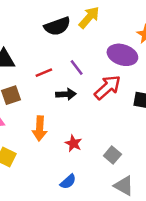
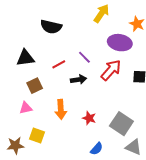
yellow arrow: (89, 17) -> (101, 13), moved
black semicircle: (57, 26) -> (51, 27), moved, turned 40
gray square: (112, 155) -> (121, 124), size x1.6
blue semicircle: (68, 182) -> (97, 149), moved

